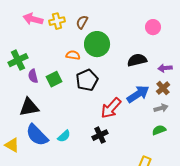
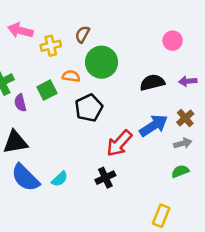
yellow cross: (57, 21) -> (51, 46), moved
purple arrow: (165, 68) -> (188, 81), moved
green square: (54, 79) -> (47, 90), moved

